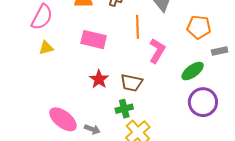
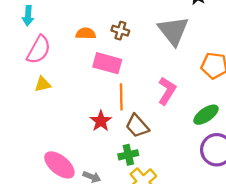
orange line: (137, 27) -> (121, 97), moved
pink rectangle: (94, 40) -> (107, 63), moved
brown trapezoid: (131, 83) -> (137, 126), turned 35

